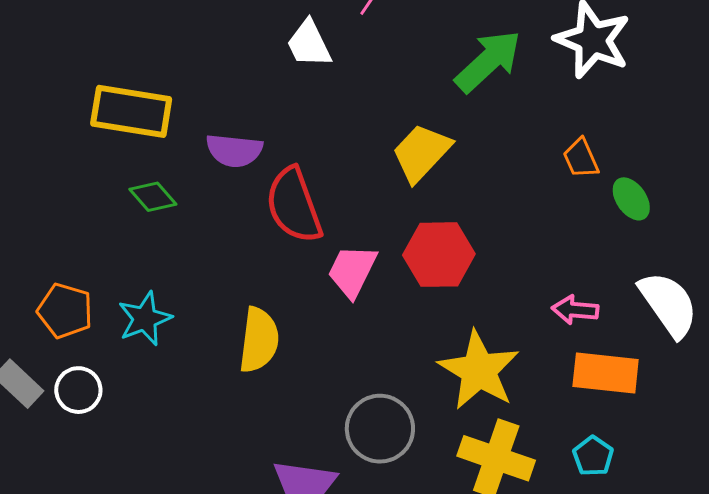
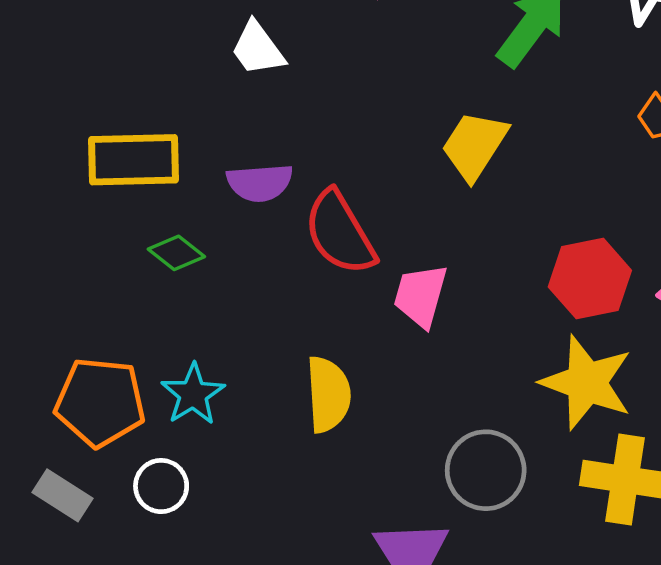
white trapezoid: (309, 44) -> (258, 49), moved
red hexagon: (439, 255) -> (590, 279), moved
orange pentagon: (65, 311) -> (100, 402), size x1.4
white circle: (78, 390) -> (161, 486), moved

